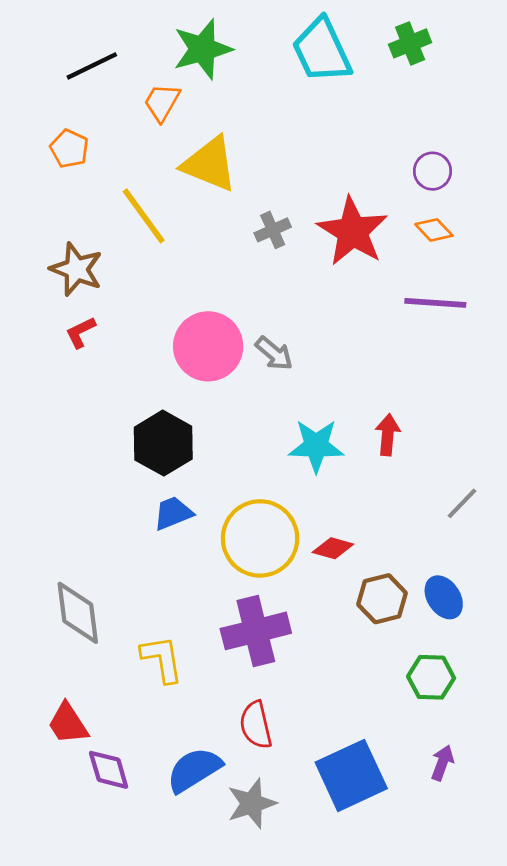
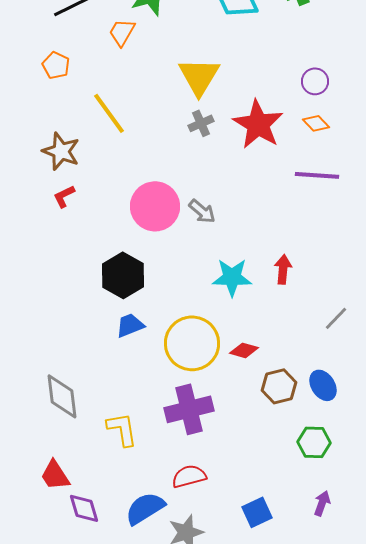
yellow triangle: (210, 164) -> (199, 76), moved, turned 39
red semicircle: (256, 725) -> (189, 476), turned 88
blue square: (351, 775) -> (257, 512), size x0.6

